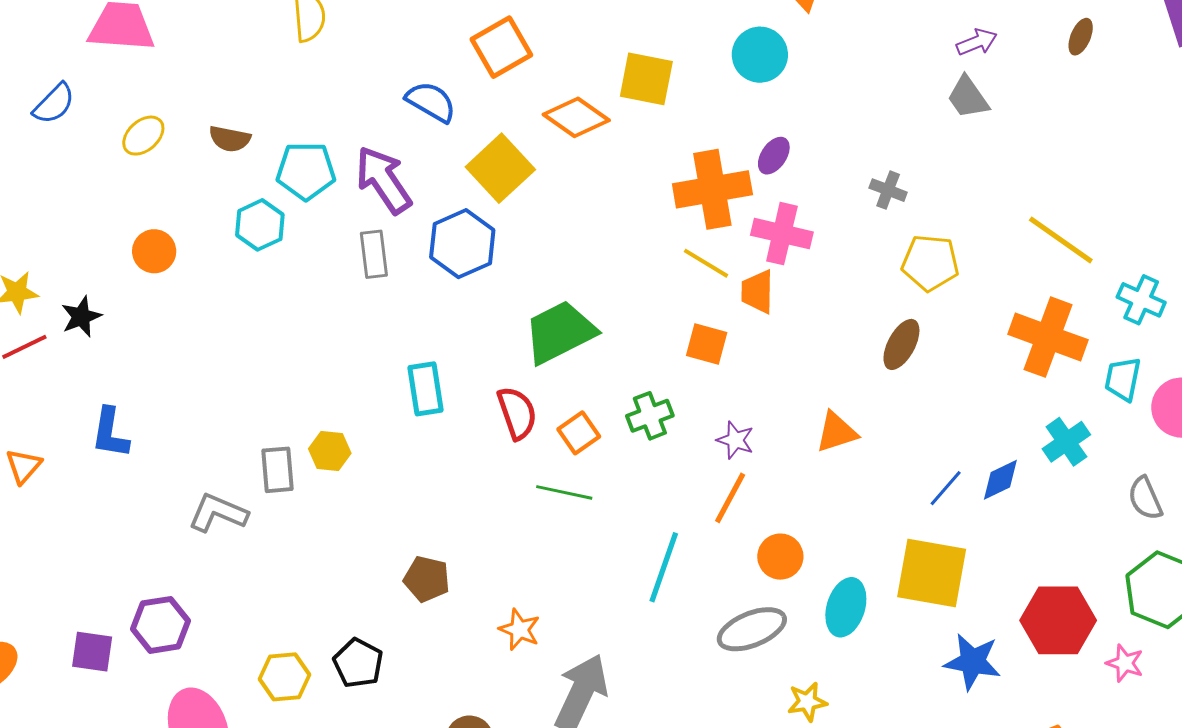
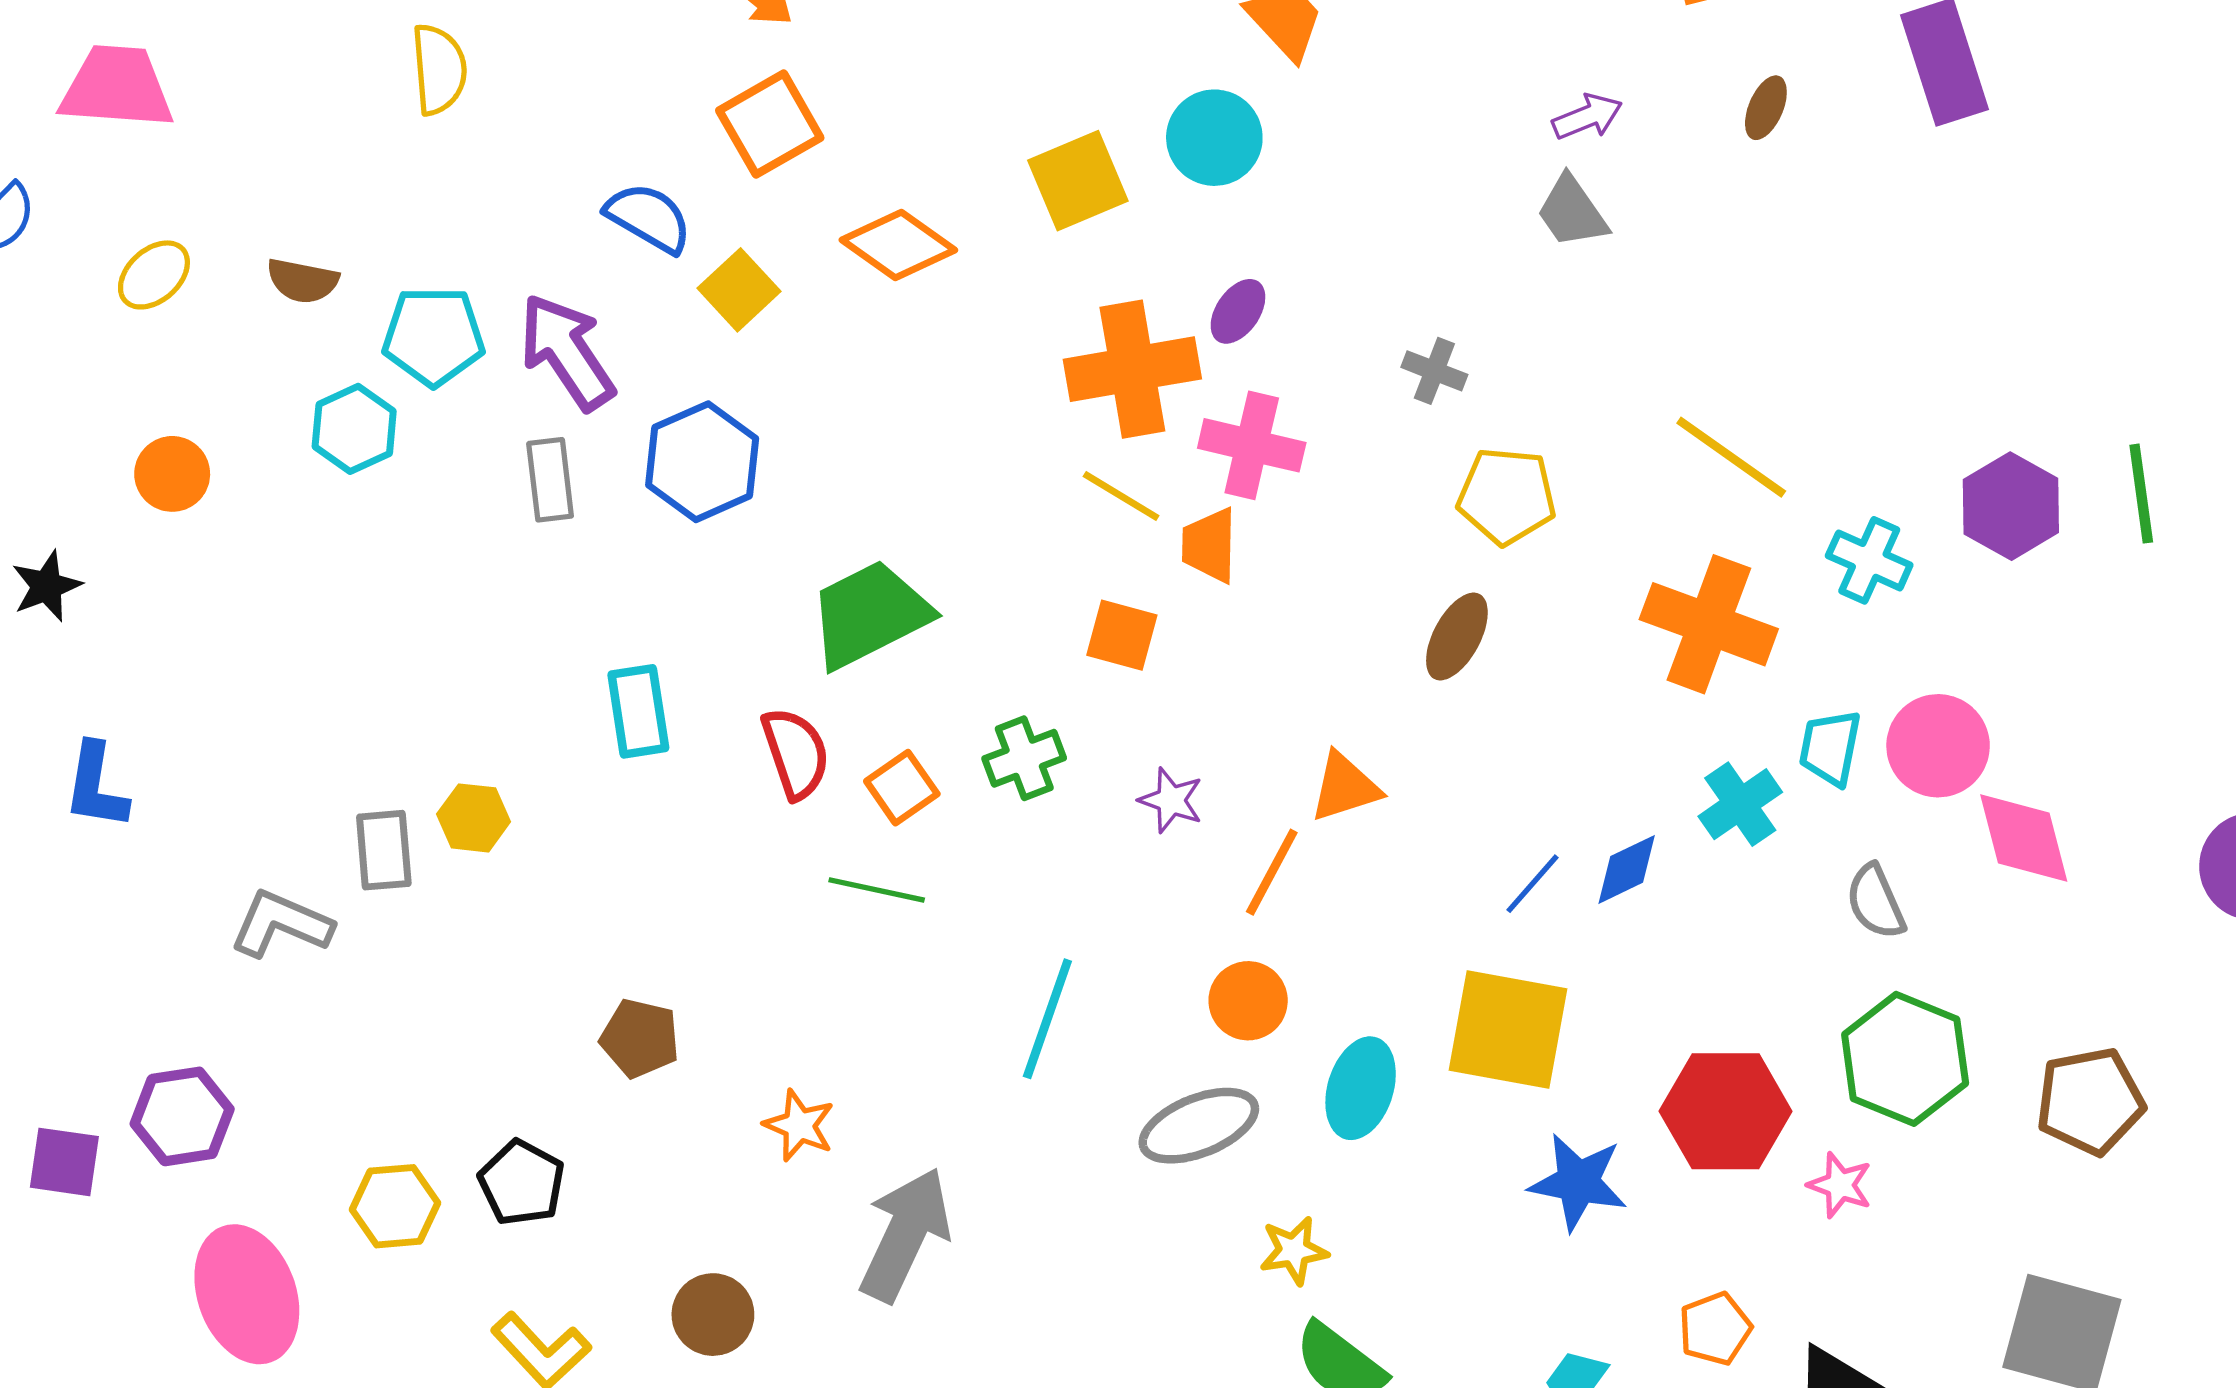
yellow square: (646, 79) -> (1078, 181), moved, turned -34
yellow square: (500, 168) -> (739, 290), moved, size x0.7
cyan trapezoid: (1123, 379) -> (1830, 748), moved
orange line: (730, 498) -> (1272, 872), moved

